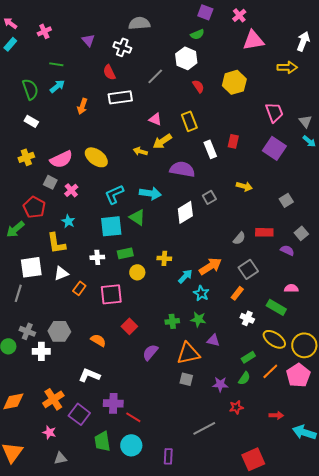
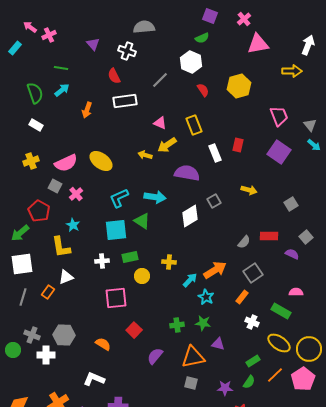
pink arrow: (10, 23) -> (30, 27), moved
white square: (31, 267) -> (22, 264), moved
orange rectangle: (79, 288) -> (48, 292), moved

